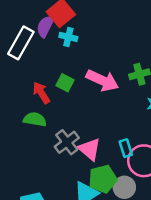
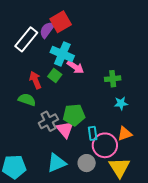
cyan cross: (68, 37) -> (62, 54), moved, size x1.6
pink arrow: (102, 80) -> (75, 67), moved, size x0.7
green pentagon: (103, 179) -> (74, 115), moved

